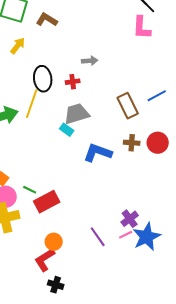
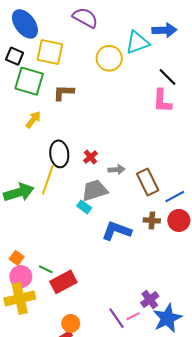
brown L-shape: (47, 20) -> (63, 93), turned -30
gray arrow: (90, 61) -> (116, 170), moved
red cross: (73, 82) -> (90, 157), turned -32
blue line: (157, 96) -> (175, 197), moved
pink line: (126, 235) -> (133, 316), moved

